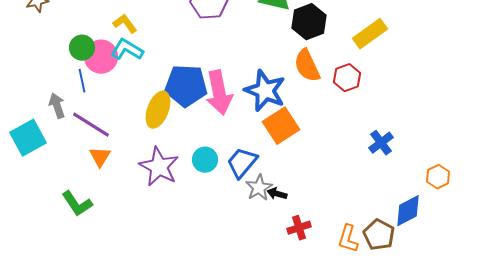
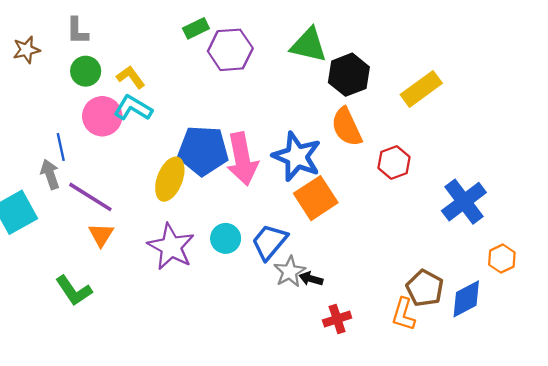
green circle: (82, 48) -> (86, 71), moved
red hexagon: (347, 78) -> (394, 162), moved
blue line: (82, 81) -> (61, 147), moved
blue cross: (381, 143) -> (464, 202), moved, size x1.5
brown pentagon: (379, 235) -> (425, 288), moved
orange L-shape: (348, 239) -> (403, 314), moved

